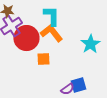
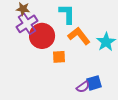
orange L-shape: (51, 33) -> (79, 36), moved

